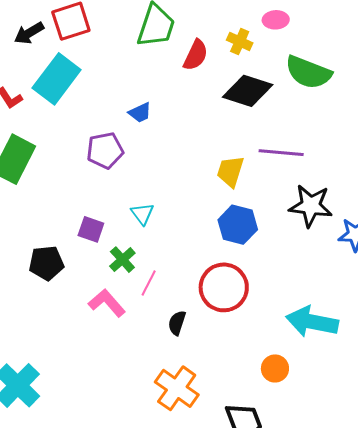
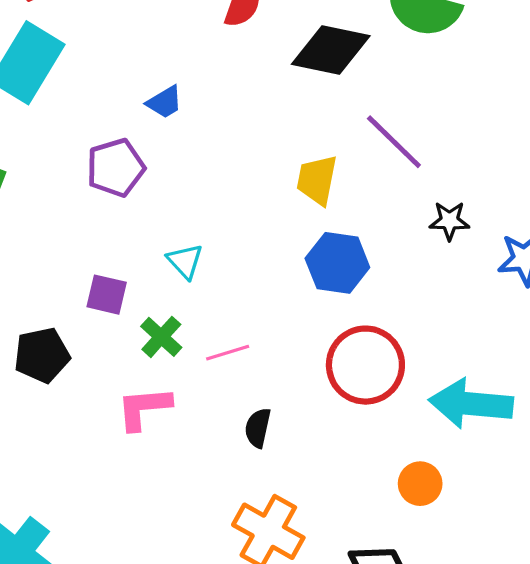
purple line: (281, 153) -> (394, 142), turned 45
black star: (311, 206) -> (449, 221), size x0.6
pink line: (149, 283) -> (228, 353), moved, turned 52
red circle: (224, 287) -> (365, 365), moved
pink L-shape: (107, 303) -> (144, 408), turned -48

